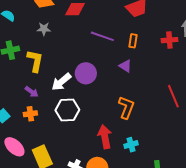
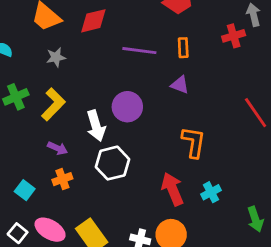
yellow L-shape: (35, 61) -> (53, 104), turned 45
white arrow: (61, 82) -> (96, 126), turned -55

